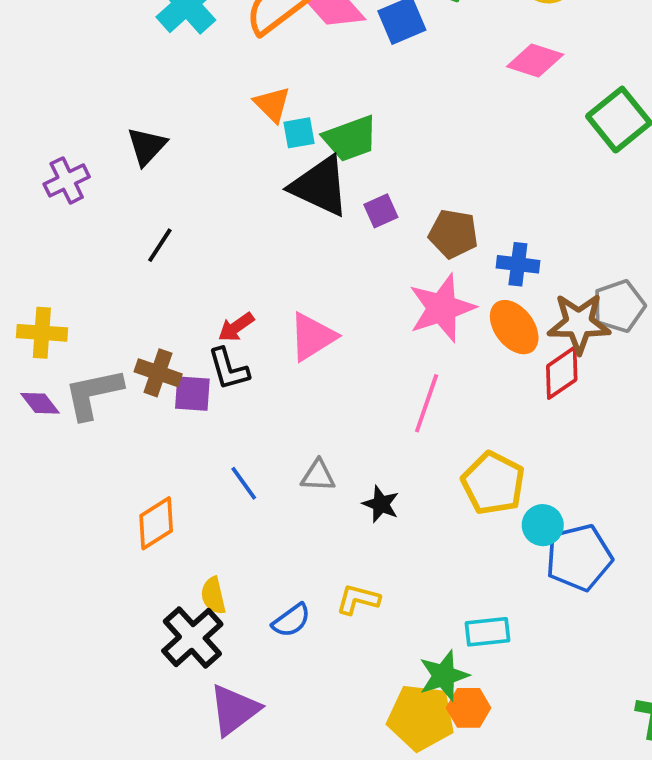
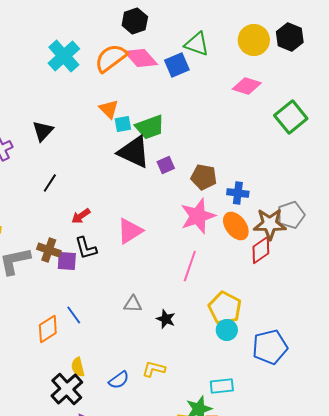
red arrow: (236, 327) -> (81, 216), moved
blue line: (244, 483) -> (74, 315), moved
cyan circle: (543, 525) -> (227, 330), moved

